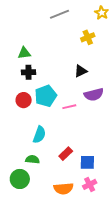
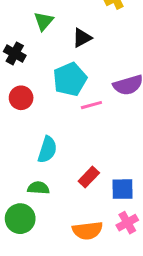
green triangle: (24, 53) -> (44, 21), moved, turned -40
black triangle: (81, 71) -> (82, 38), moved
black cross: (29, 72) -> (15, 53), moved, turned 32
cyan pentagon: (46, 96) -> (70, 79), moved

